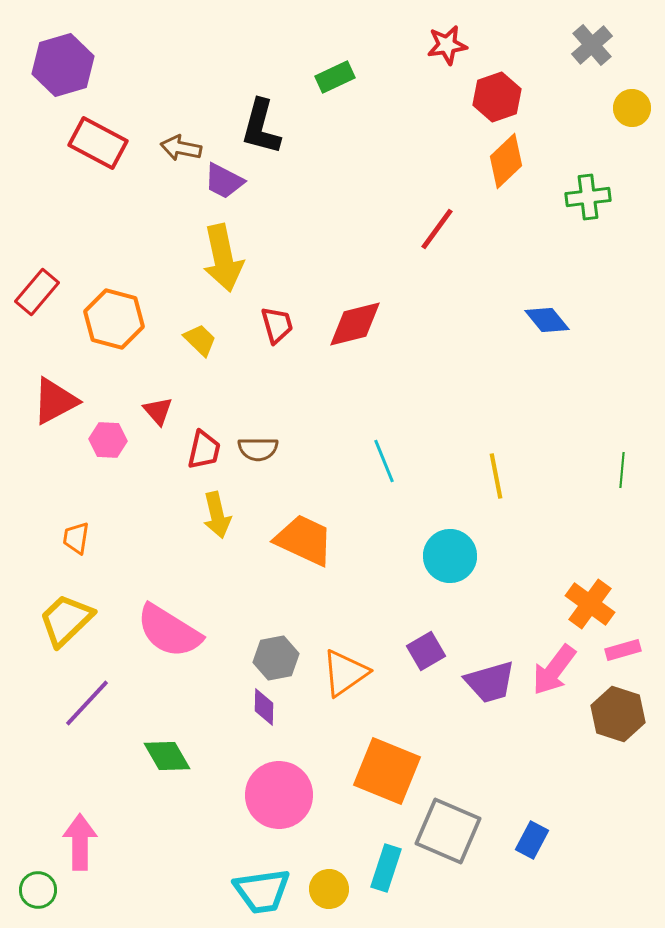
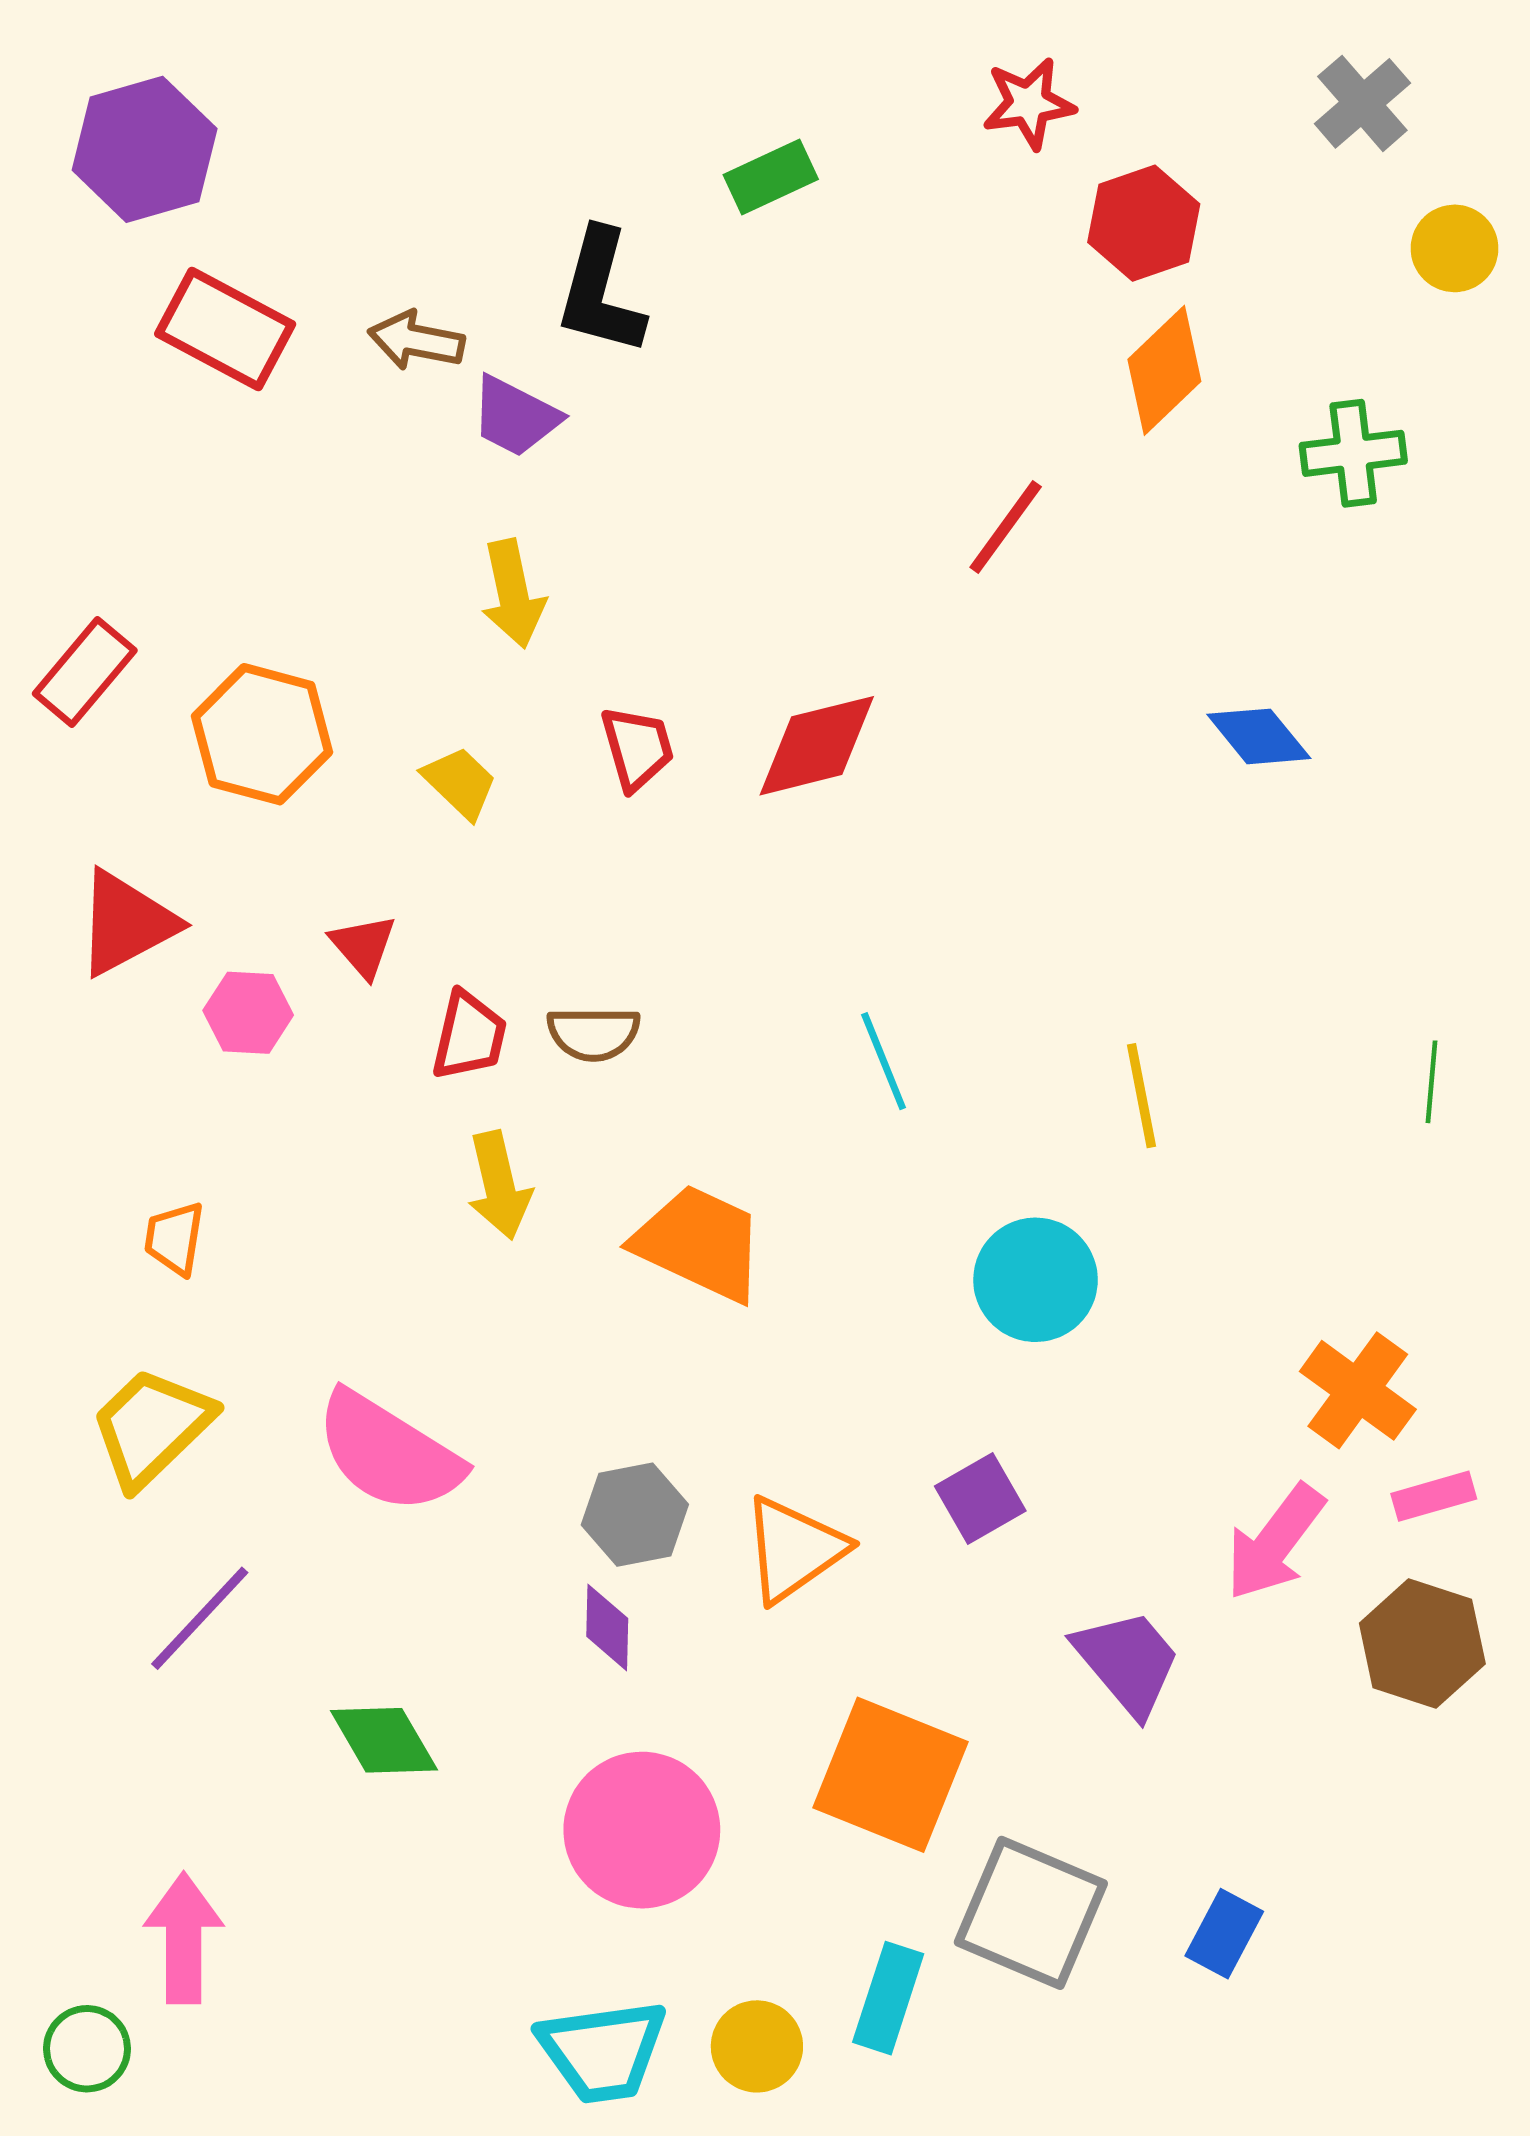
yellow arrow: (223, 258) -> (513, 594), size x0.7
purple trapezoid: (490, 682) -> (1128, 1662), moved, turned -114

